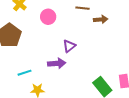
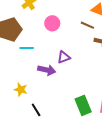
cyan line: (24, 73) -> (27, 48), moved

